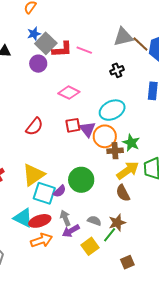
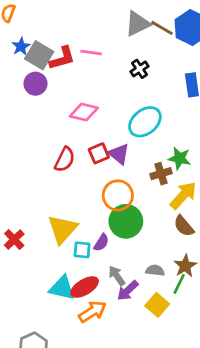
red semicircle: (34, 127) -> (65, 159), moved
orange circle: (105, 136) -> (118, 195), moved
cyan square: (44, 193) -> (82, 250), size x0.6

